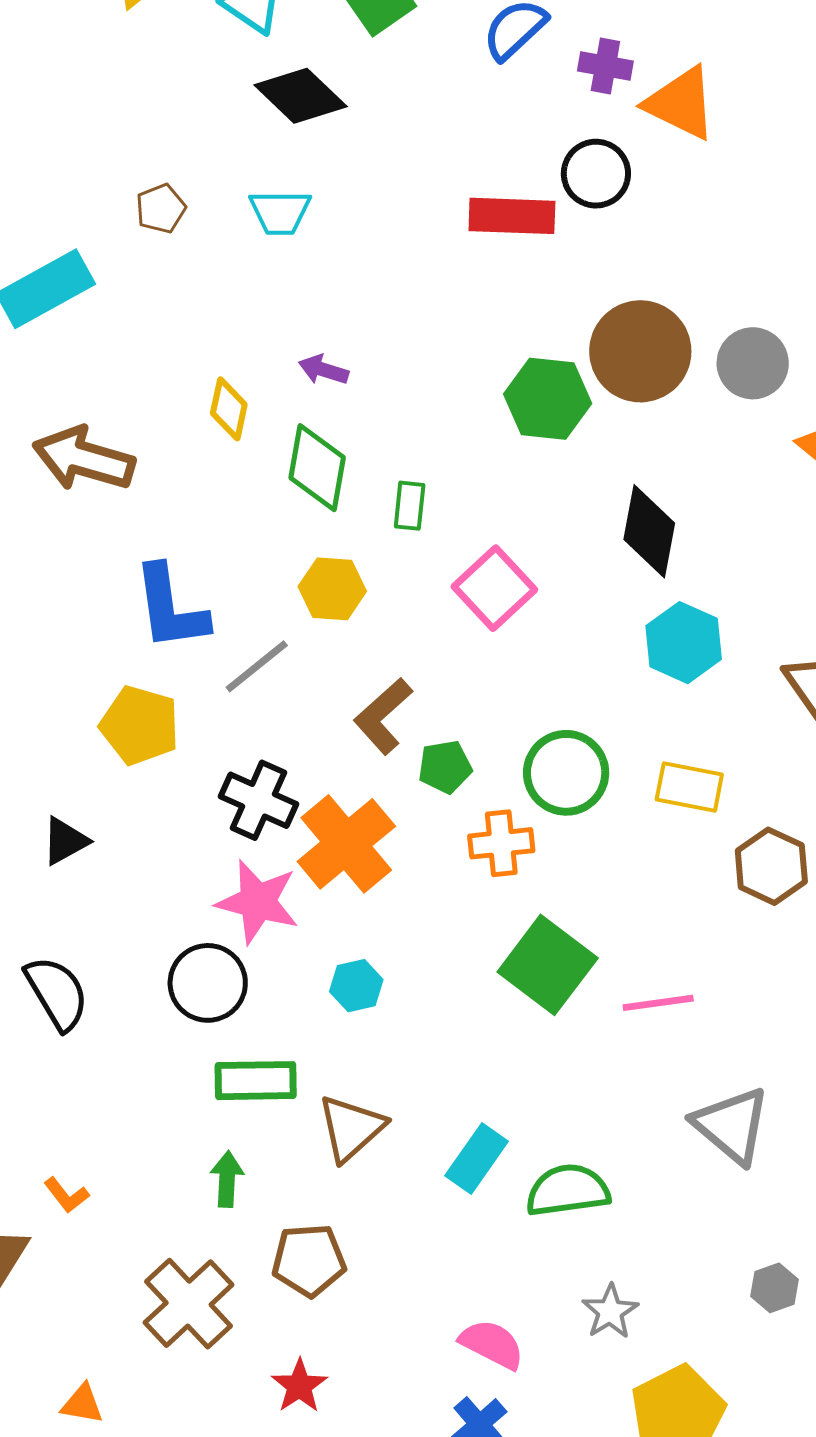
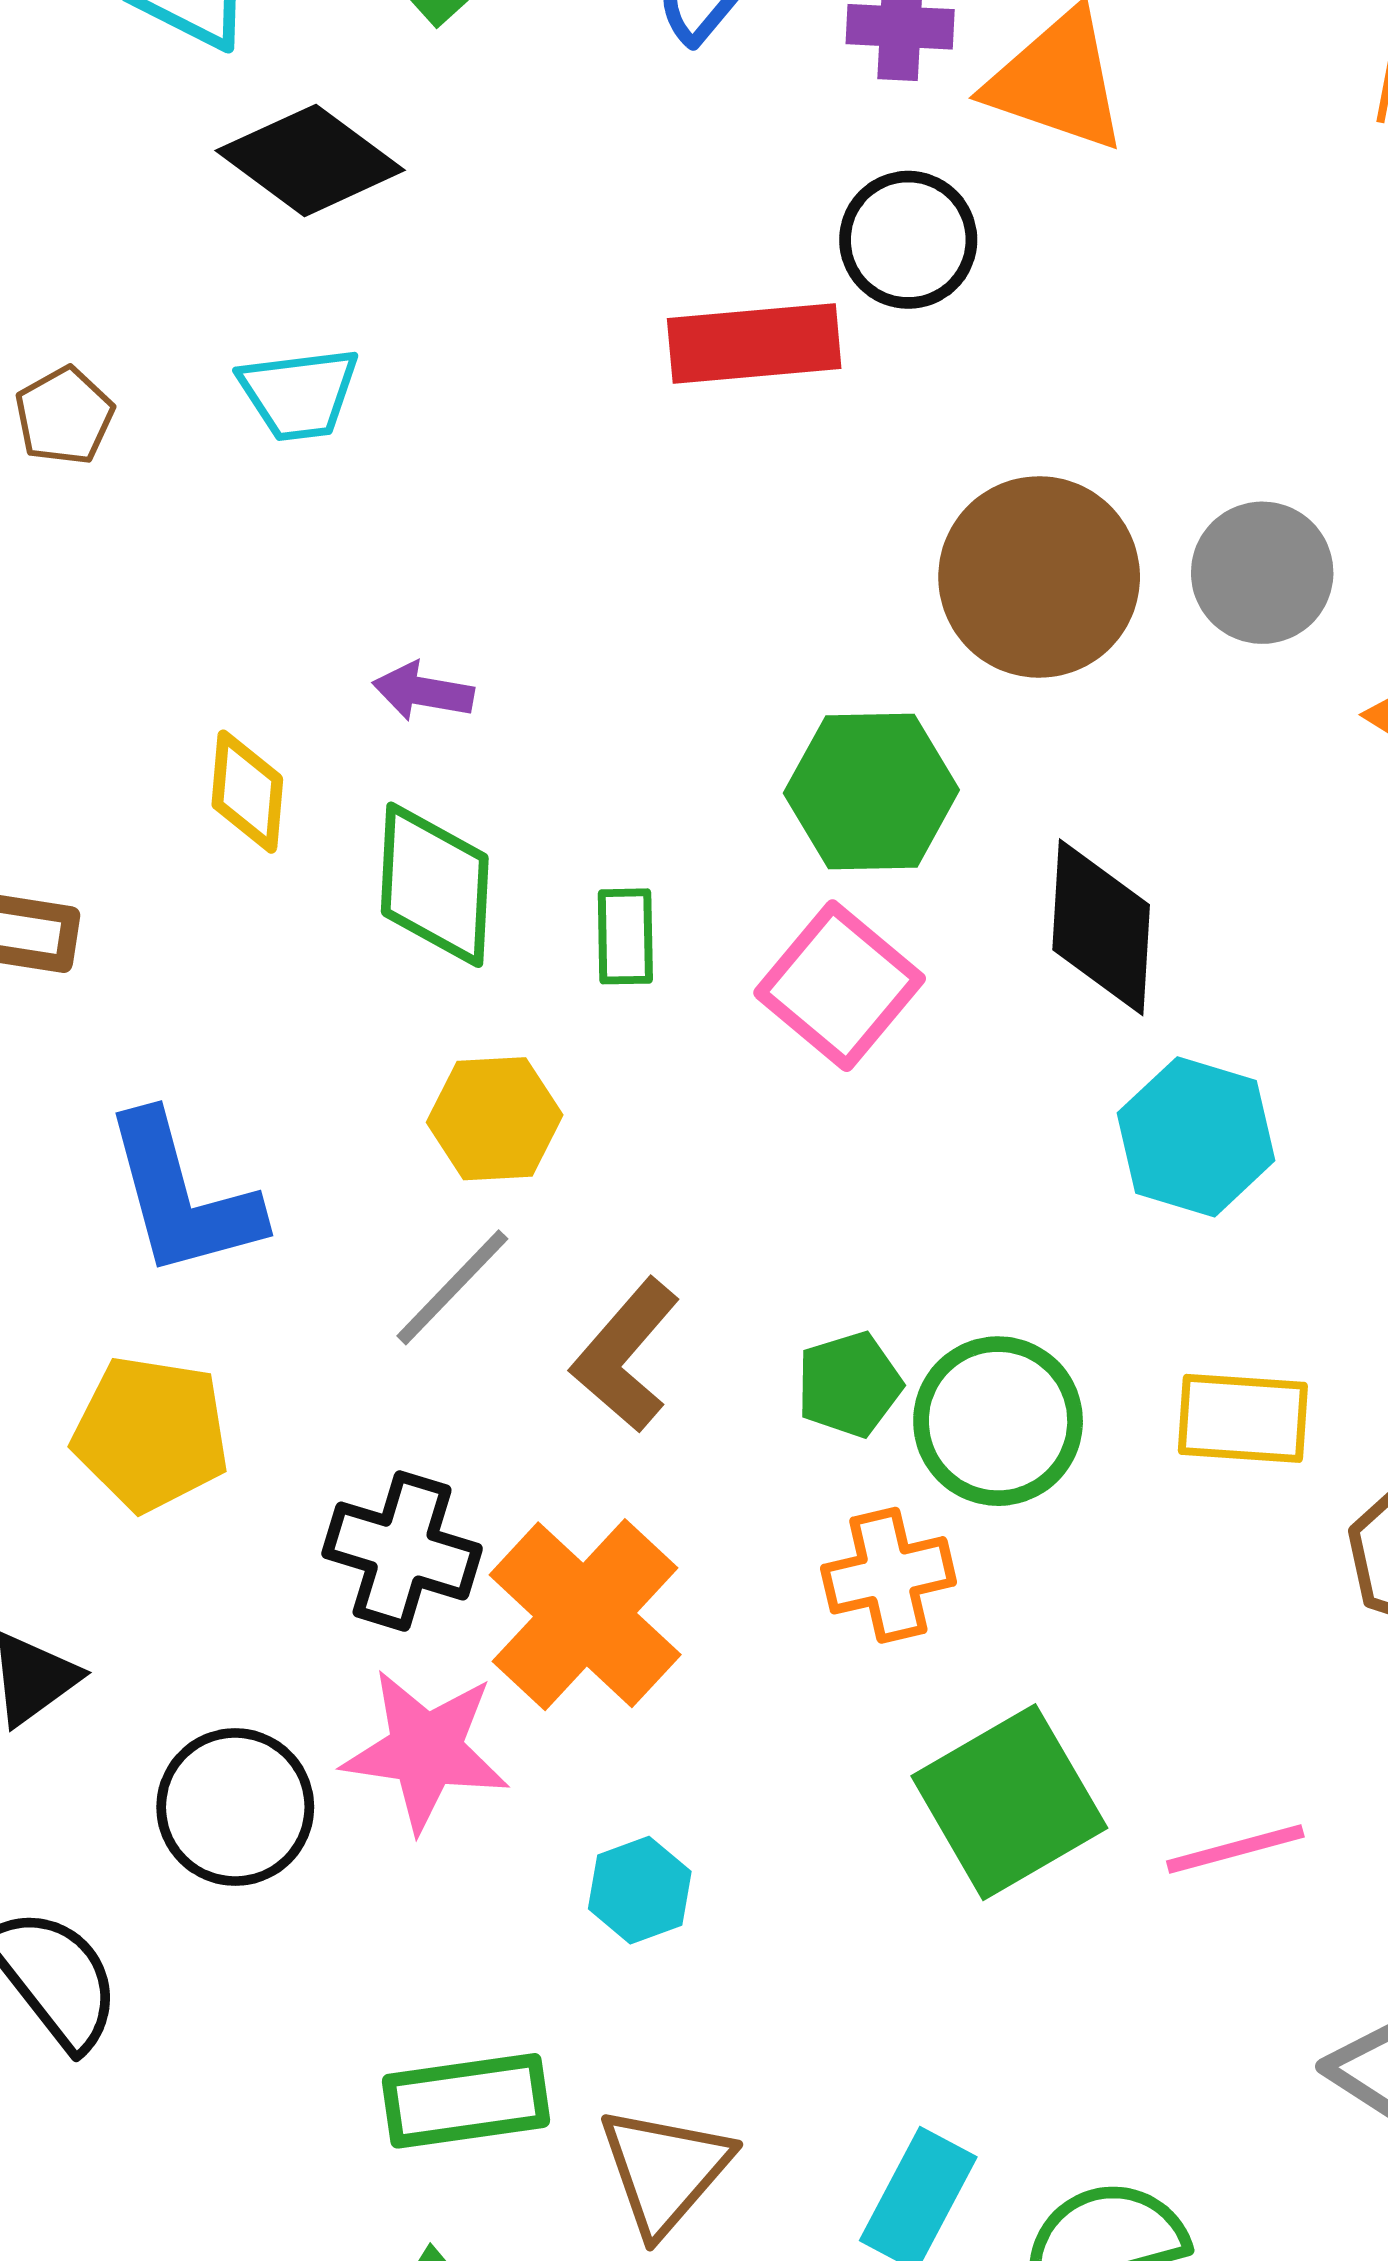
green hexagon: (548, 399) -> (871, 792), moved
pink square: (494, 588) -> (840, 986), moved
gray line: (257, 666) -> (452, 1287), moved
green pentagon: (445, 767) -> (849, 1384), moved
green square: (548, 965) -> (1009, 1802), turned 30
black circle: (208, 983) -> (235, 1807), moved

